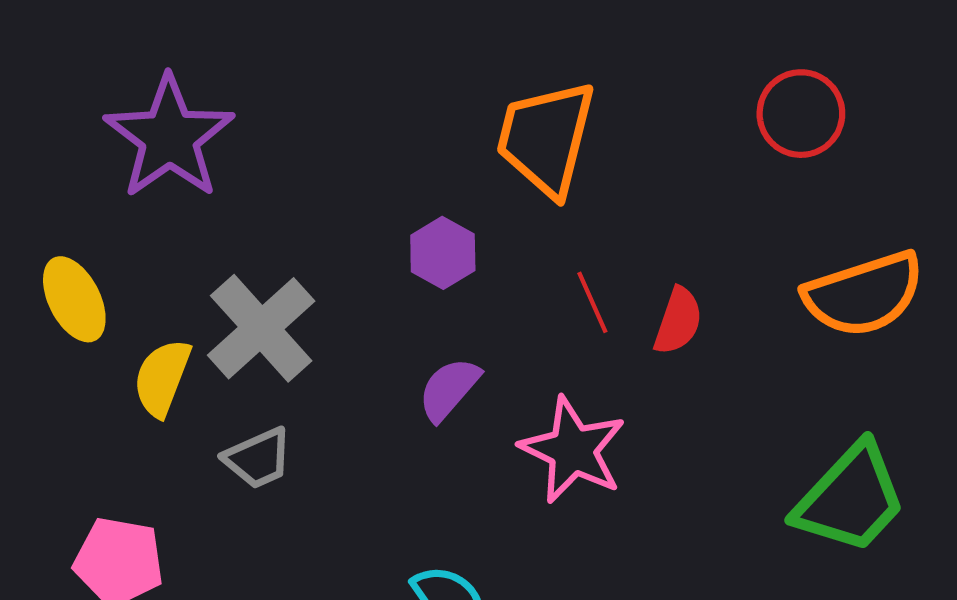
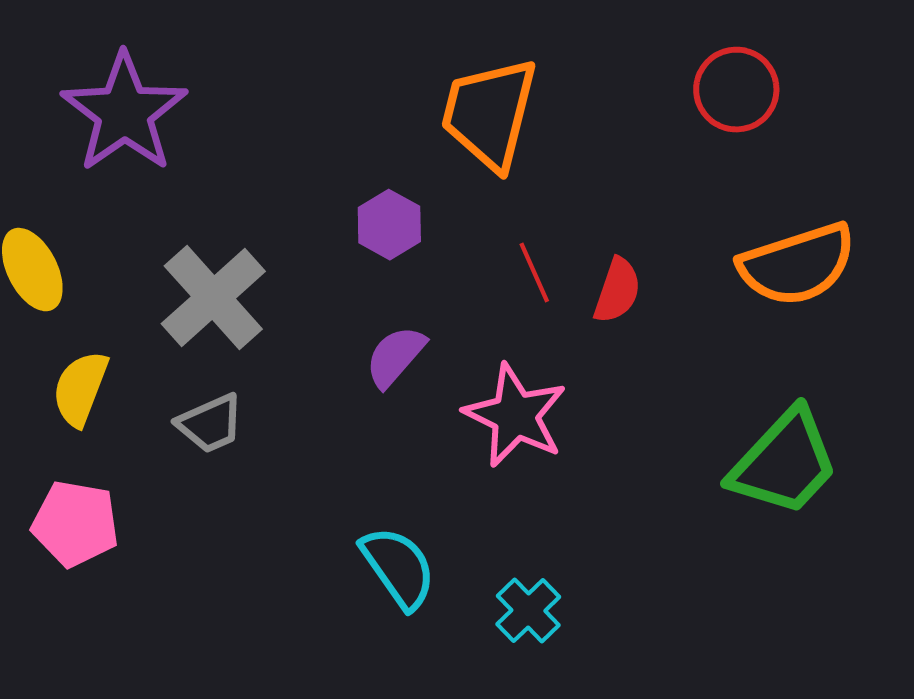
yellow semicircle: (162, 378) -> (80, 389), moved

